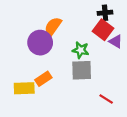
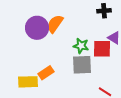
red square: (103, 30) -> (102, 49), moved, turned -36
purple circle: (40, 43) -> (37, 28), moved

